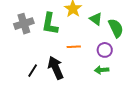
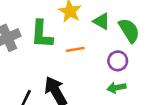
orange line: (74, 47) -> (75, 49), moved

